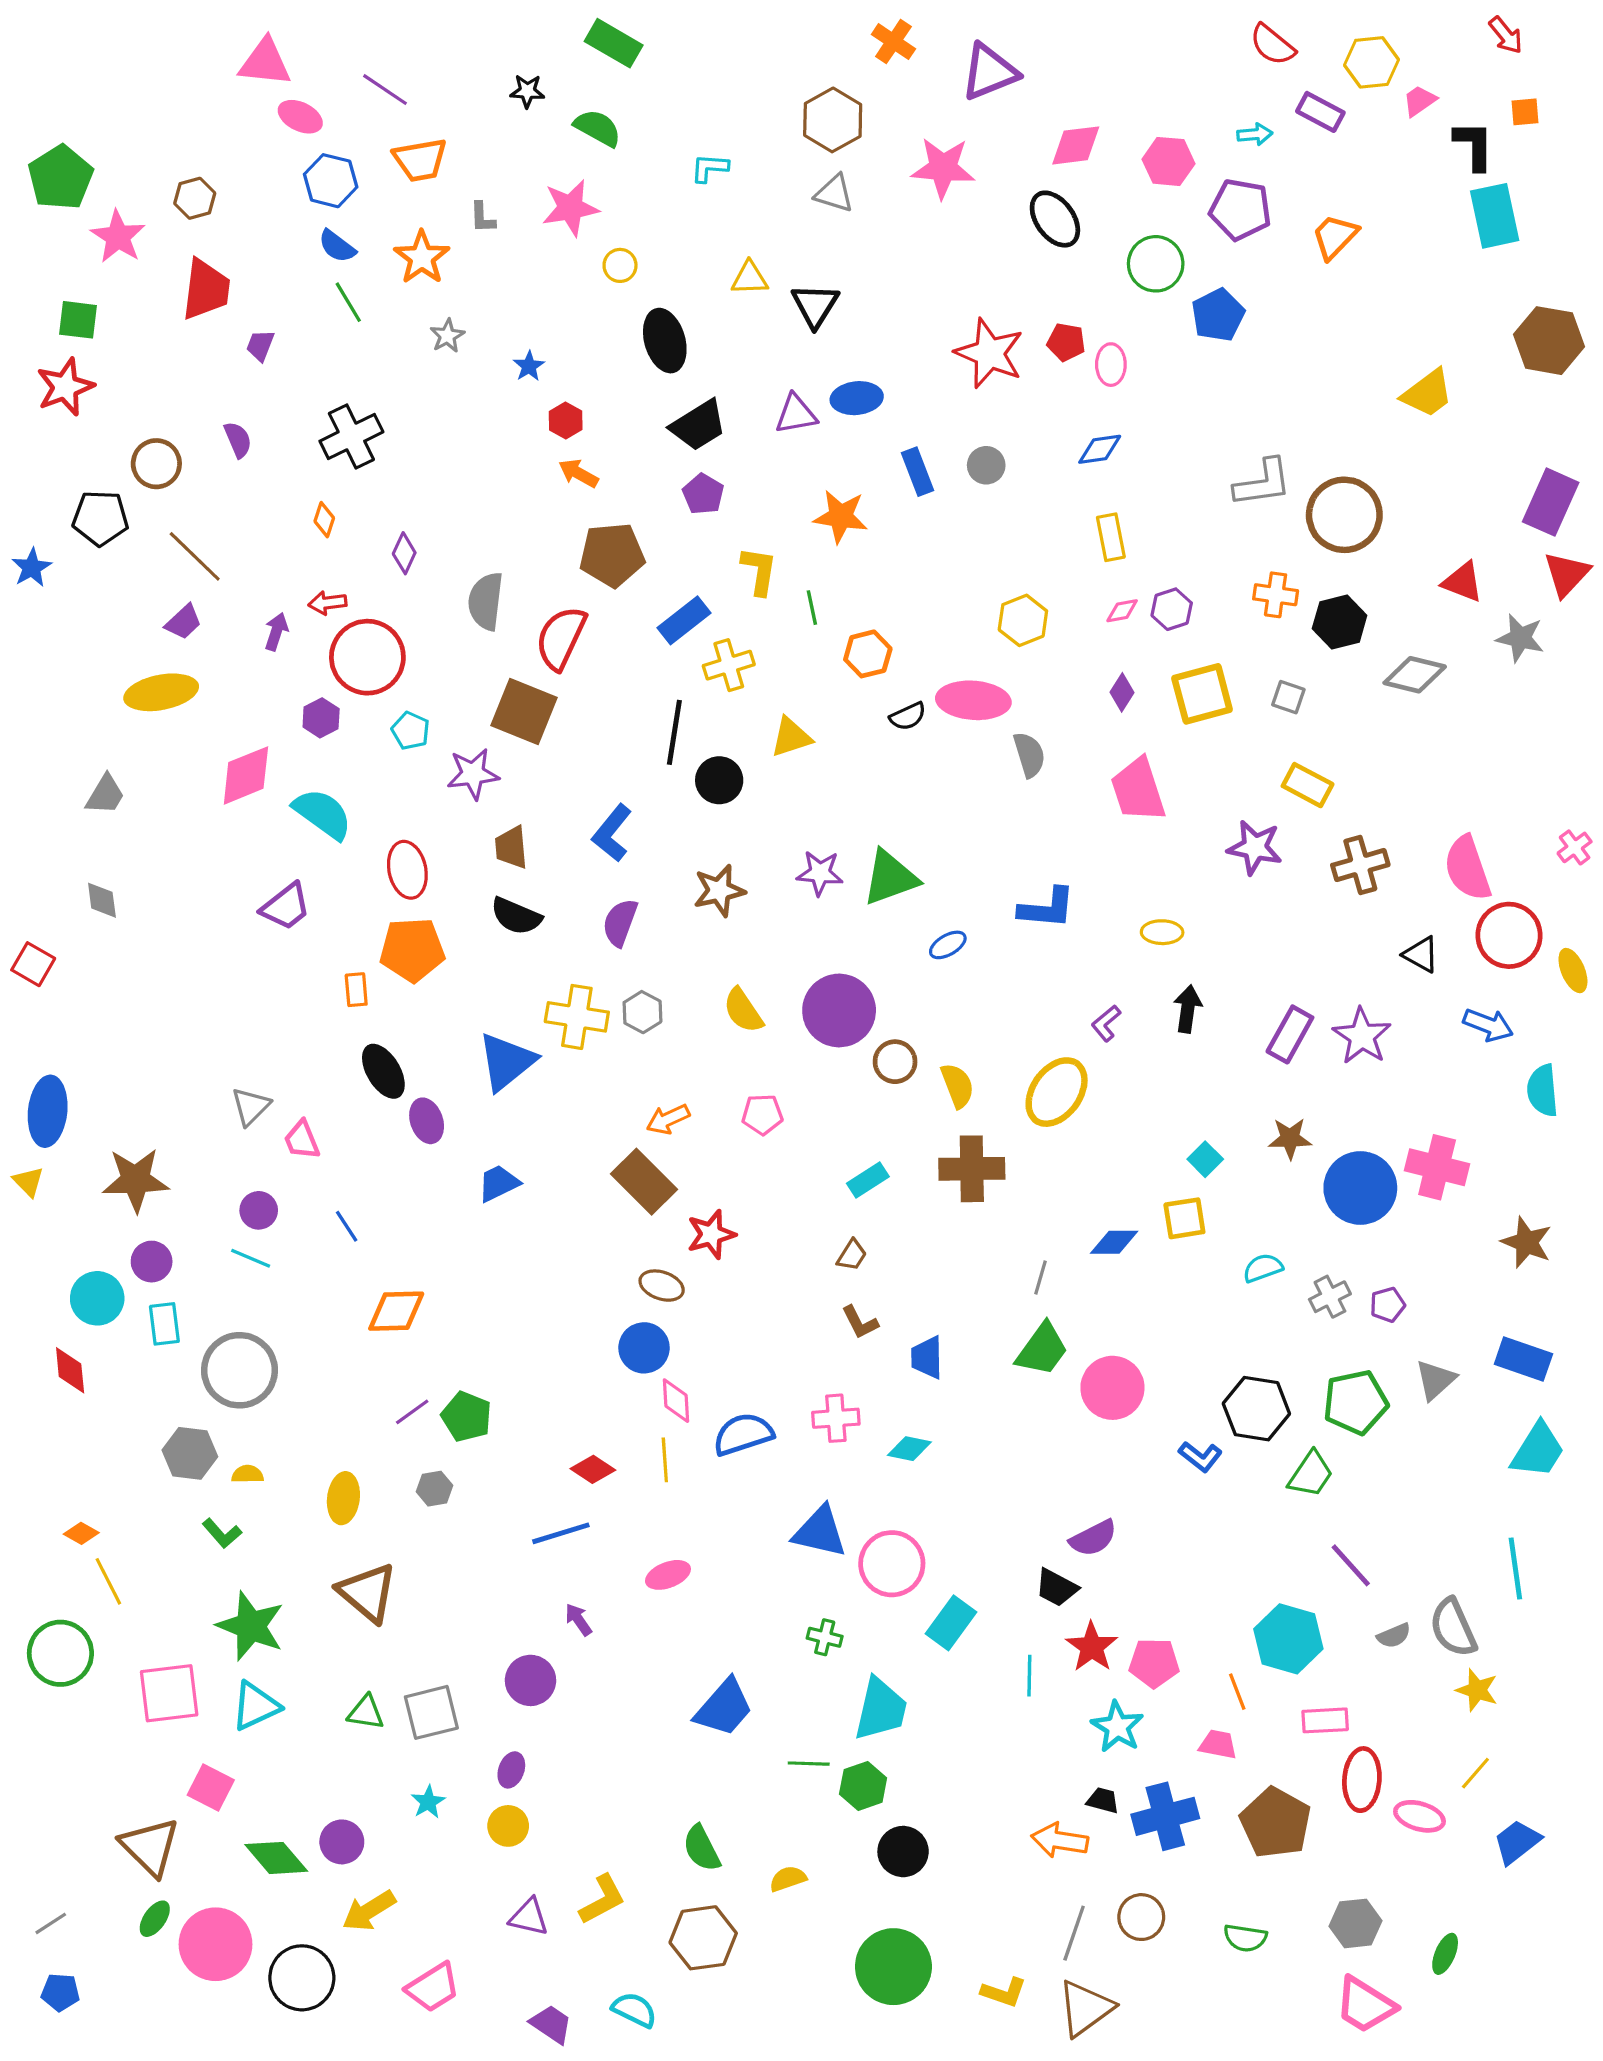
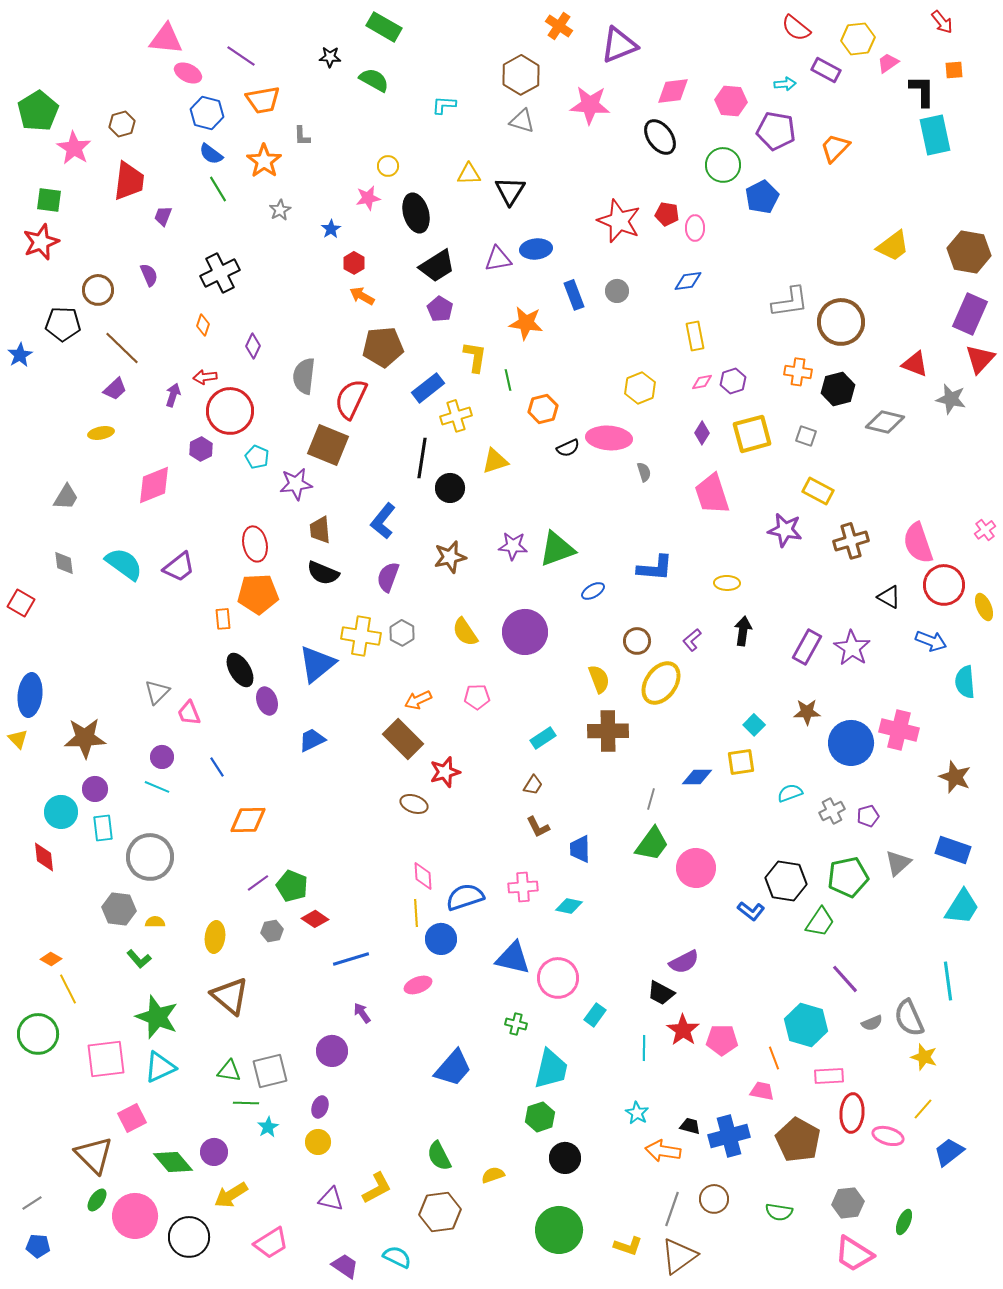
pink star: (570, 208) -> (368, 198), moved, size x0.7
brown hexagon: (1549, 341) -> (969, 252), moved
yellow ellipse: (161, 692) -> (101, 433), size x0.6
gray semicircle: (1029, 755) -> (644, 472), size x0.7
cyan semicircle: (323, 814) -> (124, 564), moved
brown circle: (895, 1062) -> (637, 641), moved
blue circle: (644, 1348) -> (441, 939), moved
red diamond: (593, 1469) -> (315, 919), moved
cyan rectangle: (951, 1623) -> (595, 1015), size x0.7
cyan star: (1117, 1727) -> (637, 1113), moved, size x0.7
green line: (809, 1764) -> (246, 1103), moved
pink square: (211, 1788) -> (132, 1118), turned 36

